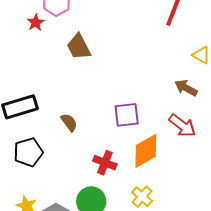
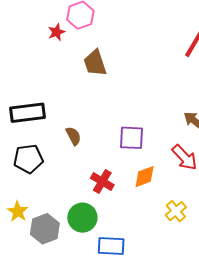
orange diamond: (146, 151) -> (145, 177), size x0.7
yellow cross: (142, 197) -> (176, 211), moved

